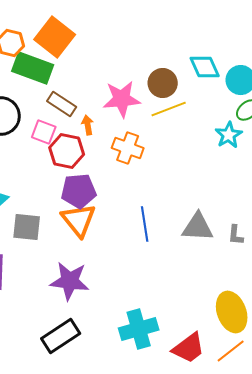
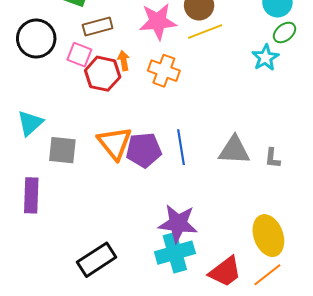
brown rectangle: (62, 104) -> (98, 26), turned -48
orange arrow: (88, 125) -> (124, 61), moved
purple pentagon: (79, 191) -> (144, 150), moved
purple star: (70, 281) -> (178, 223), moved

